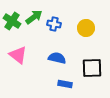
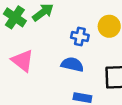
blue cross: (54, 24) -> (80, 36), moved

